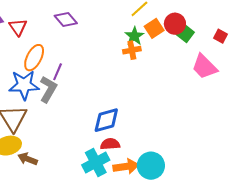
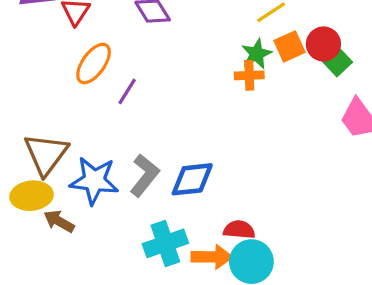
blue star: (24, 85) -> (94, 181), moved
gray L-shape: (48, 89) -> (145, 175), moved
red semicircle: (110, 144) -> (239, 230), moved

